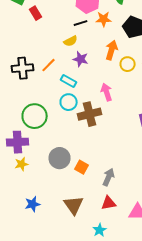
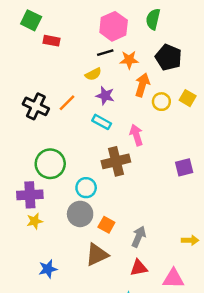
red rectangle: (36, 13) -> (51, 41), turned -48
orange star: (104, 19) -> (129, 60), moved
black cross: (23, 68) -> (36, 106), turned 30
cyan rectangle: (69, 81) -> (102, 122), moved
cyan circle: (69, 102) -> (86, 188), moved
brown triangle: (74, 205) -> (97, 255), moved, turned 40

